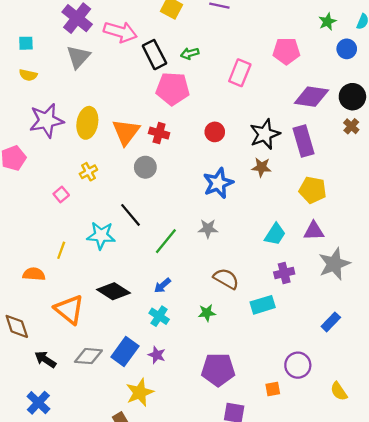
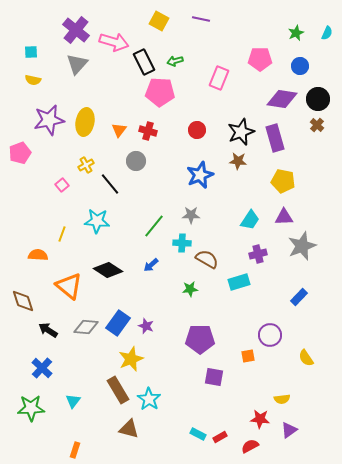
blue circle: (347, 49) -> (300, 66), moved
orange triangle: (126, 132) -> (119, 130), size x0.6
black line: (131, 215) -> (110, 184), moved
cyan cross: (159, 316) -> (182, 243), moved, turned -30

